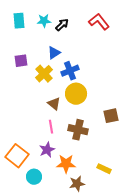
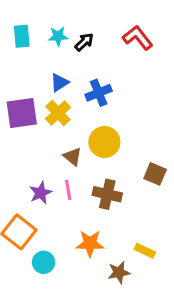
blue triangle: (54, 53) -> (59, 83), moved
purple square: (21, 61) -> (22, 113), moved, size x1.6
blue cross: (70, 71) -> (99, 93), moved
brown square: (111, 116) -> (155, 174), turned 35
purple star: (47, 150) -> (41, 193), moved
brown star: (77, 184) -> (119, 272), moved

